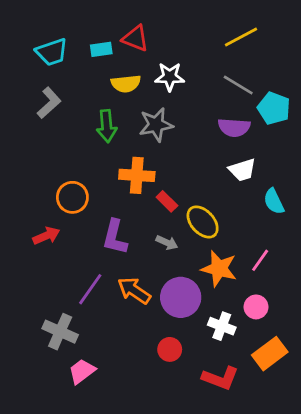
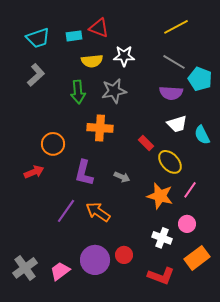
red rectangle: (167, 201) -> (146, 143), moved
cyan semicircle: (274, 201) -> (202, 135), moved
yellow ellipse: (203, 222) -> (170, 162), moved
purple circle: (181, 297) -> (95, 260), moved
gray cross: (60, 332) -> (25, 268), moved, turned 30

